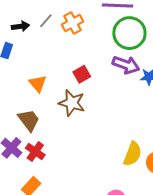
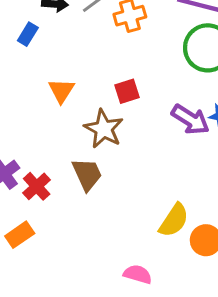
purple arrow: (126, 65) -> (190, 119), moved
brown trapezoid: (29, 120) -> (87, 174), moved

